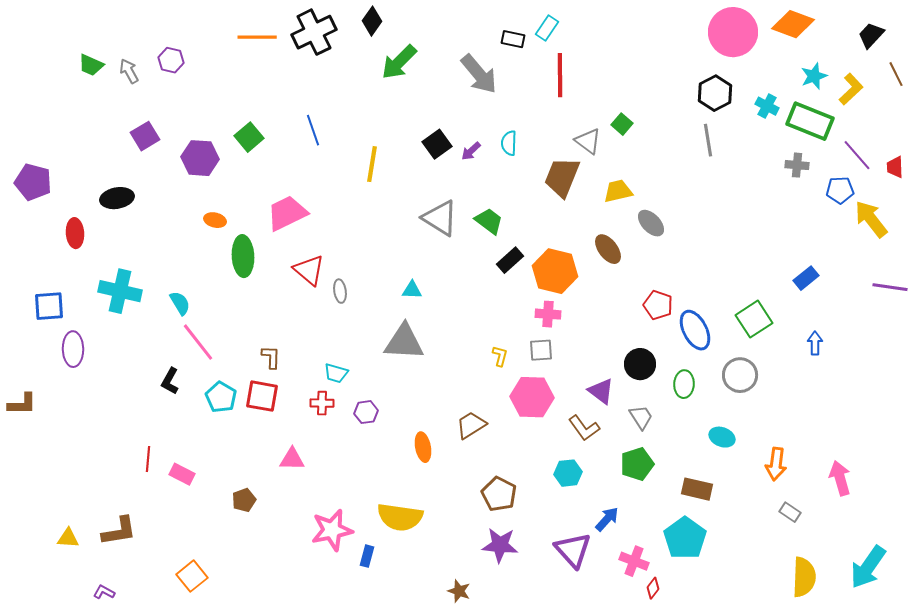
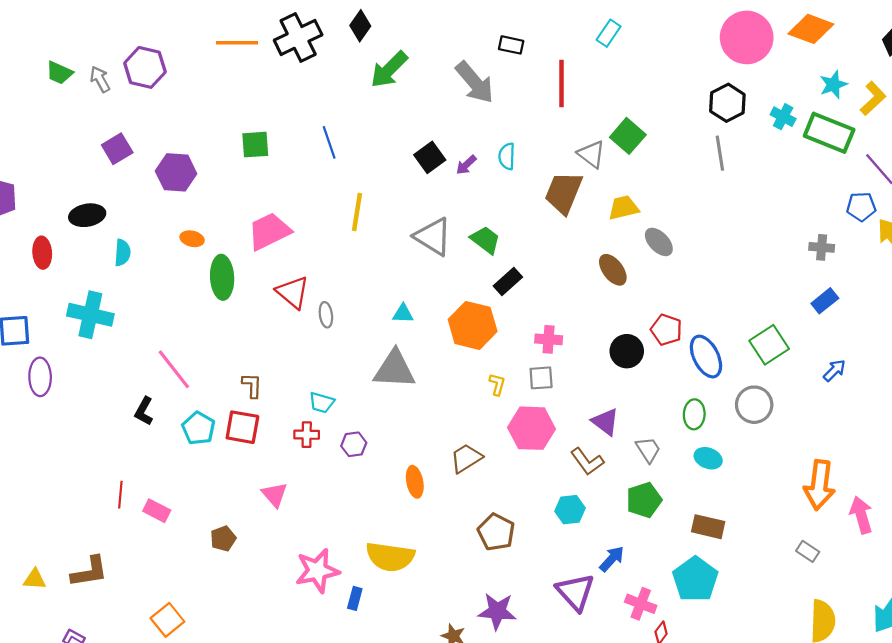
cyan rectangle: (547, 28) -> (609, 33), moved
purple hexagon: (171, 60) -> (145, 67), size x1.5
green square: (622, 124) -> (628, 136), size x1.5
blue line: (313, 130) -> (329, 142), moved
green square: (249, 137) -> (255, 145), moved, turned 36
yellow line: (372, 164) -> (357, 212), moved
gray cross: (797, 165) -> (822, 247), moved
orange hexagon: (555, 271) -> (473, 325), moved
cyan semicircle: (180, 303) -> (122, 253), moved, turned 35
blue arrow: (815, 343) -> (834, 370), turned 45
black circle: (640, 364) -> (627, 351), moved
cyan ellipse: (722, 437) -> (708, 458), moved
pink triangle: (292, 459) -> (275, 495), turned 48
orange arrow: (776, 464) -> (819, 485), moved, size x1.4
purple star: (500, 545) -> (497, 611), moved

